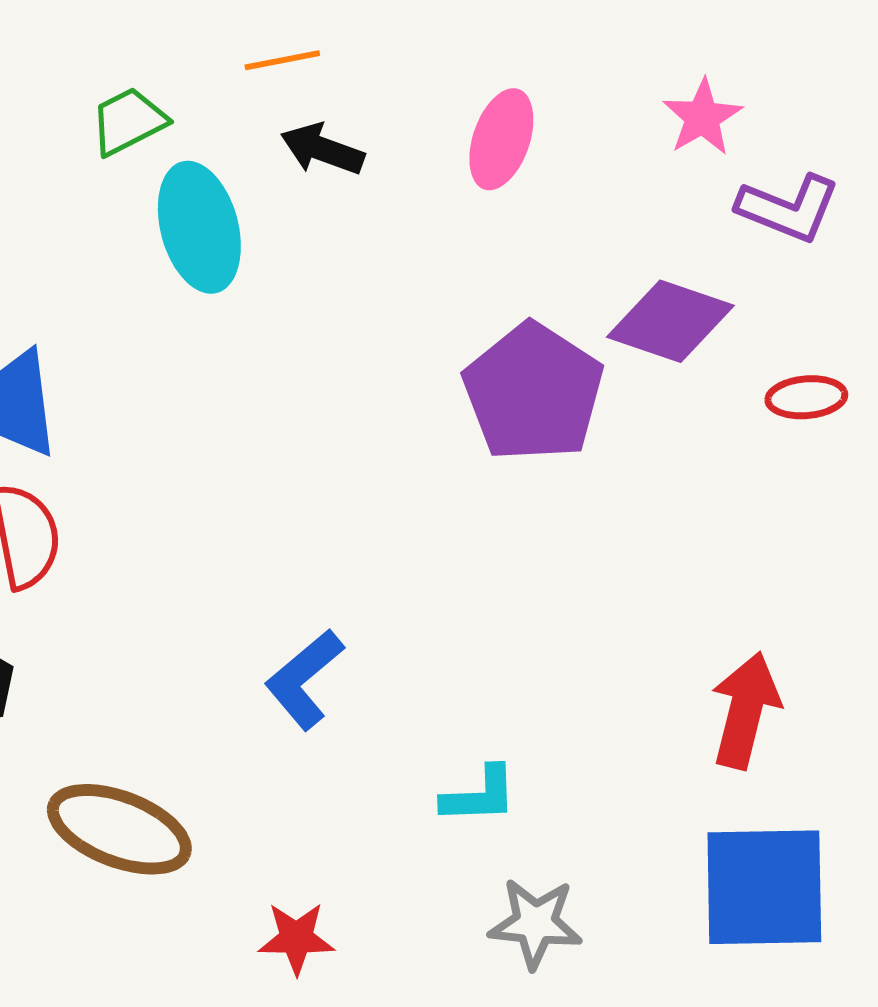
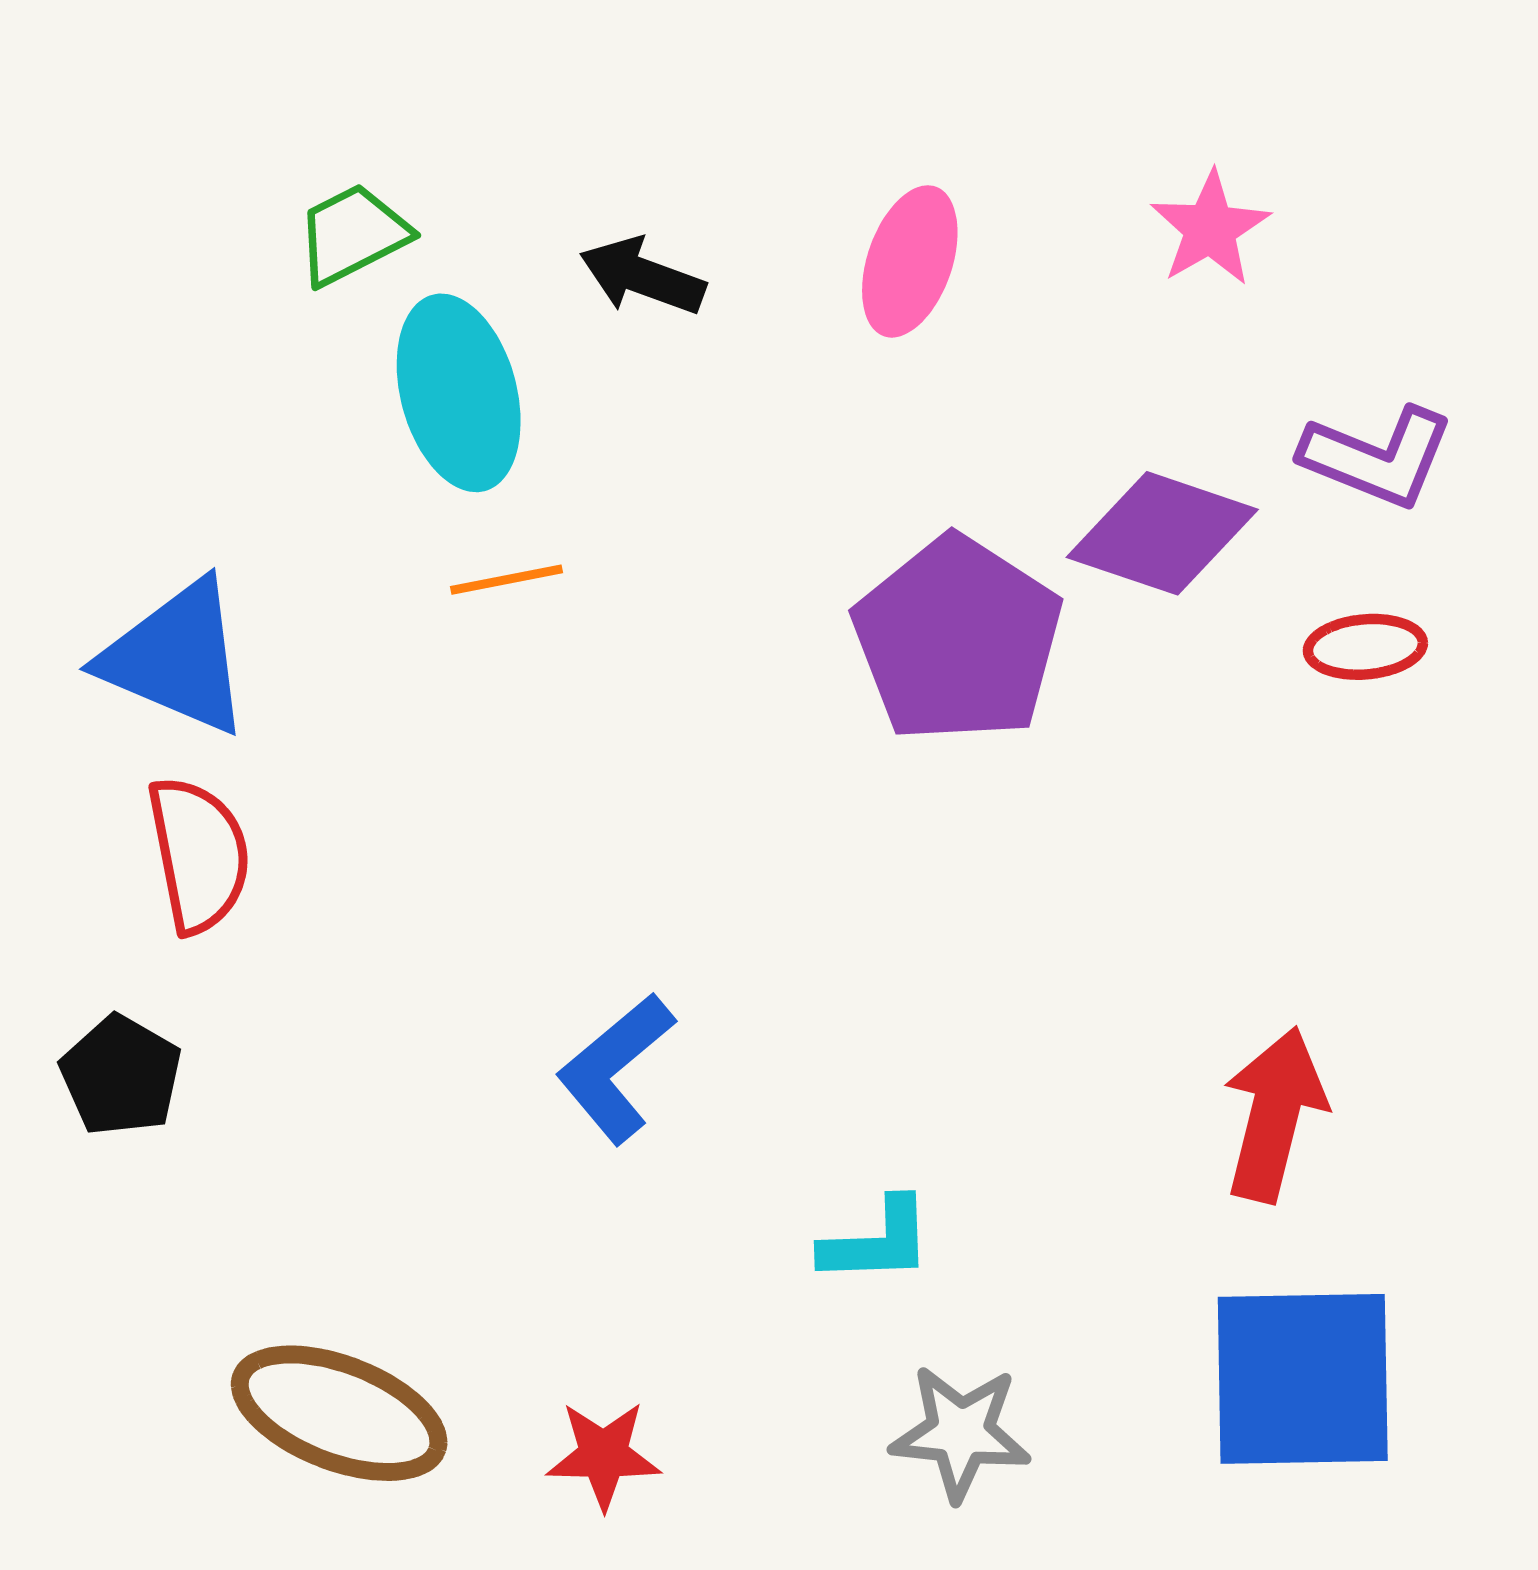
orange line: (282, 60) -> (506, 580), moved
purple L-shape: (788, 208) -> (1377, 457), moved
brown ellipse: (119, 829) -> (339, 1413), moved

